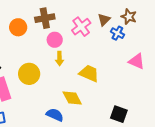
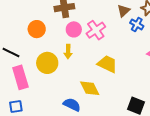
orange circle: (18, 27) -> (37, 29), moved
pink cross: (81, 27) -> (96, 30), moved
yellow arrow: (59, 59) -> (68, 52), moved

